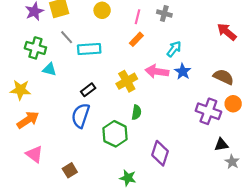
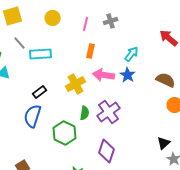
gray cross: (164, 14) -> (111, 21), turned -32
orange rectangle: (136, 39) -> (91, 51), moved, turned -32
cyan arrow: (174, 49) -> (132, 54), moved
purple cross: (208, 111) -> (109, 112), moved, turned 35
black triangle: (221, 145) -> (164, 143), turned -32

